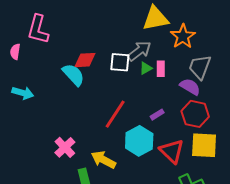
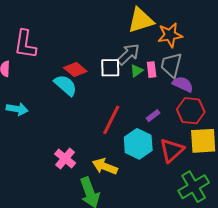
orange star: (183, 36) -> (170, 35), turned 30
red diamond: (85, 60) -> (75, 69), turned 50
gray trapezoid: (200, 67) -> (171, 65), moved
red triangle: (172, 151) -> (172, 150), turned 40

